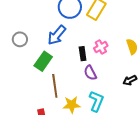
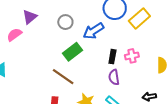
gray circle: (20, 39) -> (65, 22), moved
brown line: (55, 86) -> (63, 77), moved, turned -65

